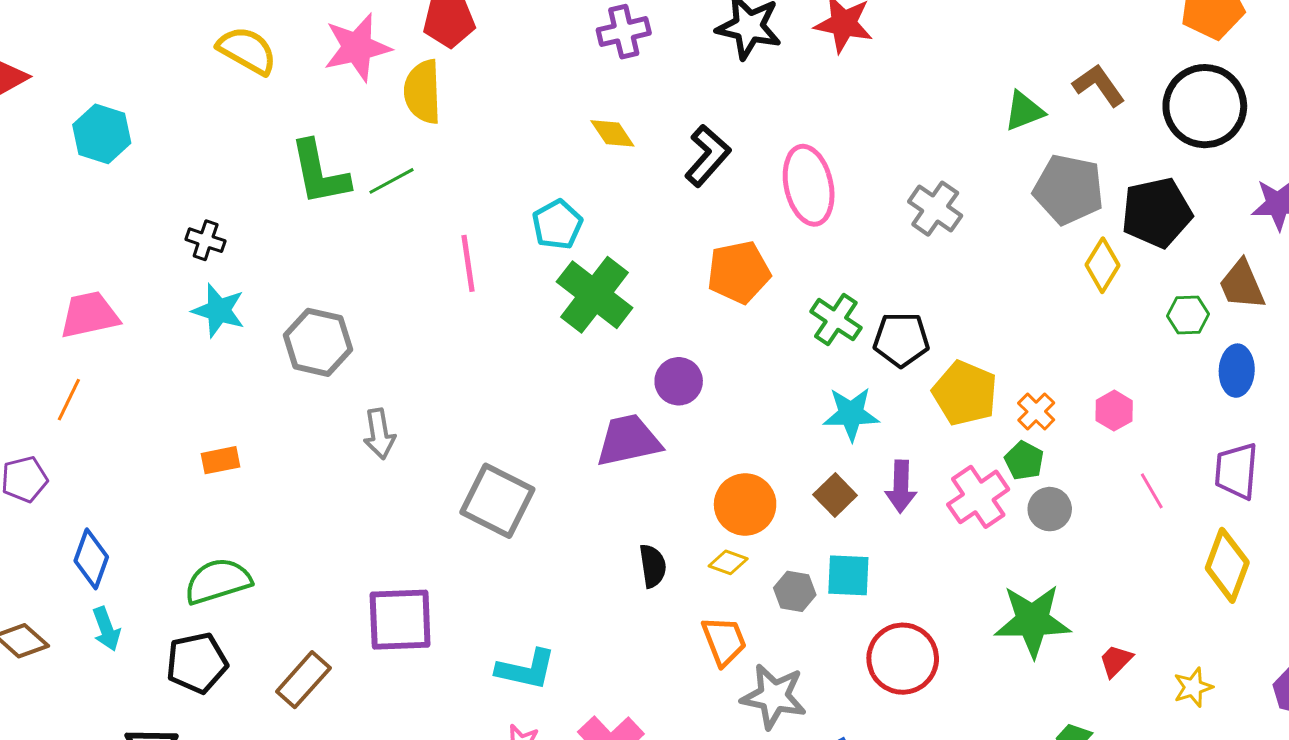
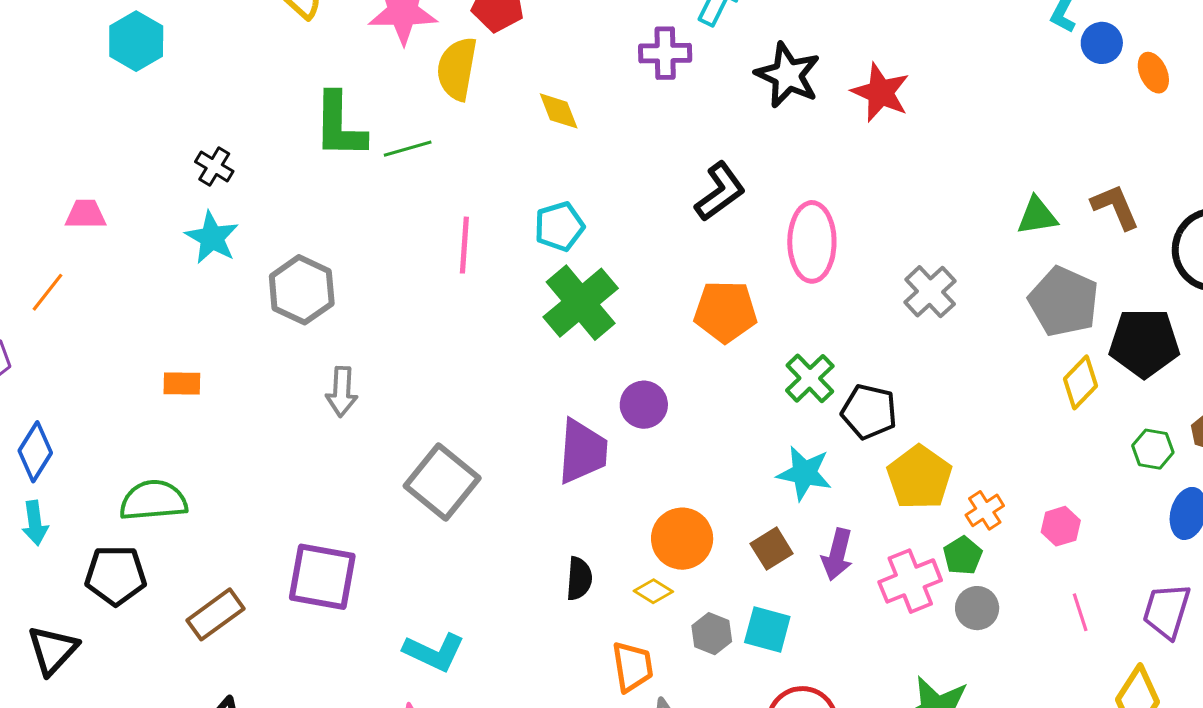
yellow diamond: (612, 133) -> (559, 111), moved
pink trapezoid: (89, 315) -> (86, 214), size x0.7
purple trapezoid: (628, 440) -> (582, 451), turned 94

